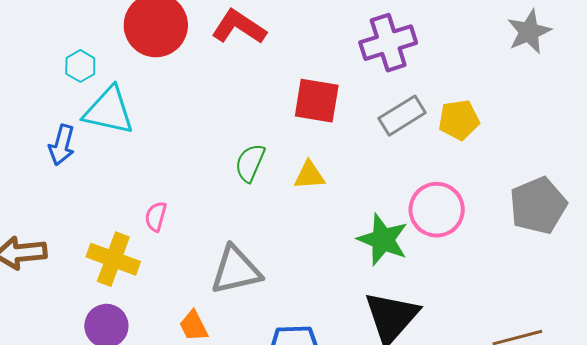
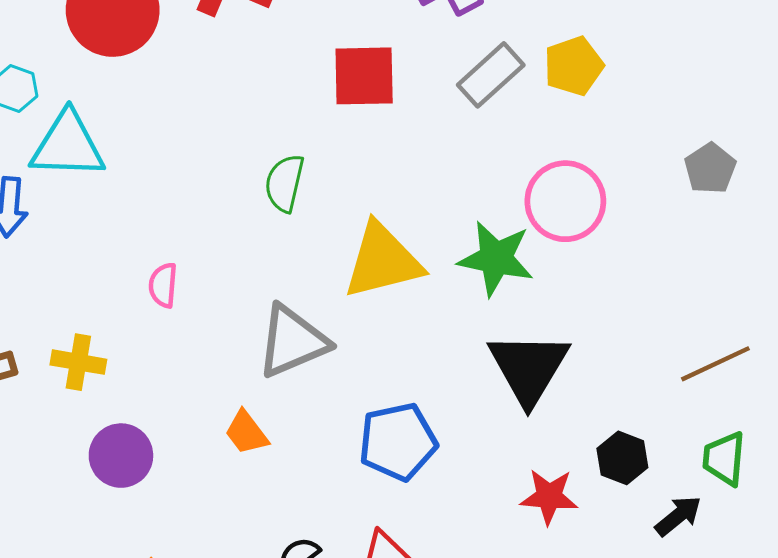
yellow triangle: (309, 175) -> (383, 261), moved, size x1.8
gray pentagon: (538, 206) -> (710, 168), size x0.6
yellow cross: (113, 259) -> (78, 362), moved, size x0.7

